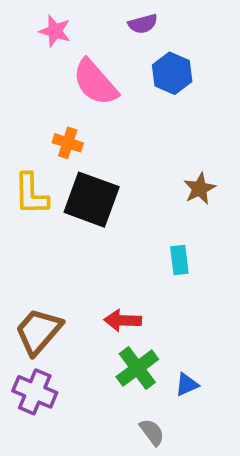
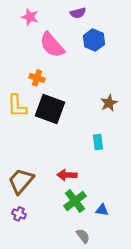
blue triangle: (187, 385) -> (102, 210), turned 32
purple cross: (35, 392) -> (19, 214), size x0.6

